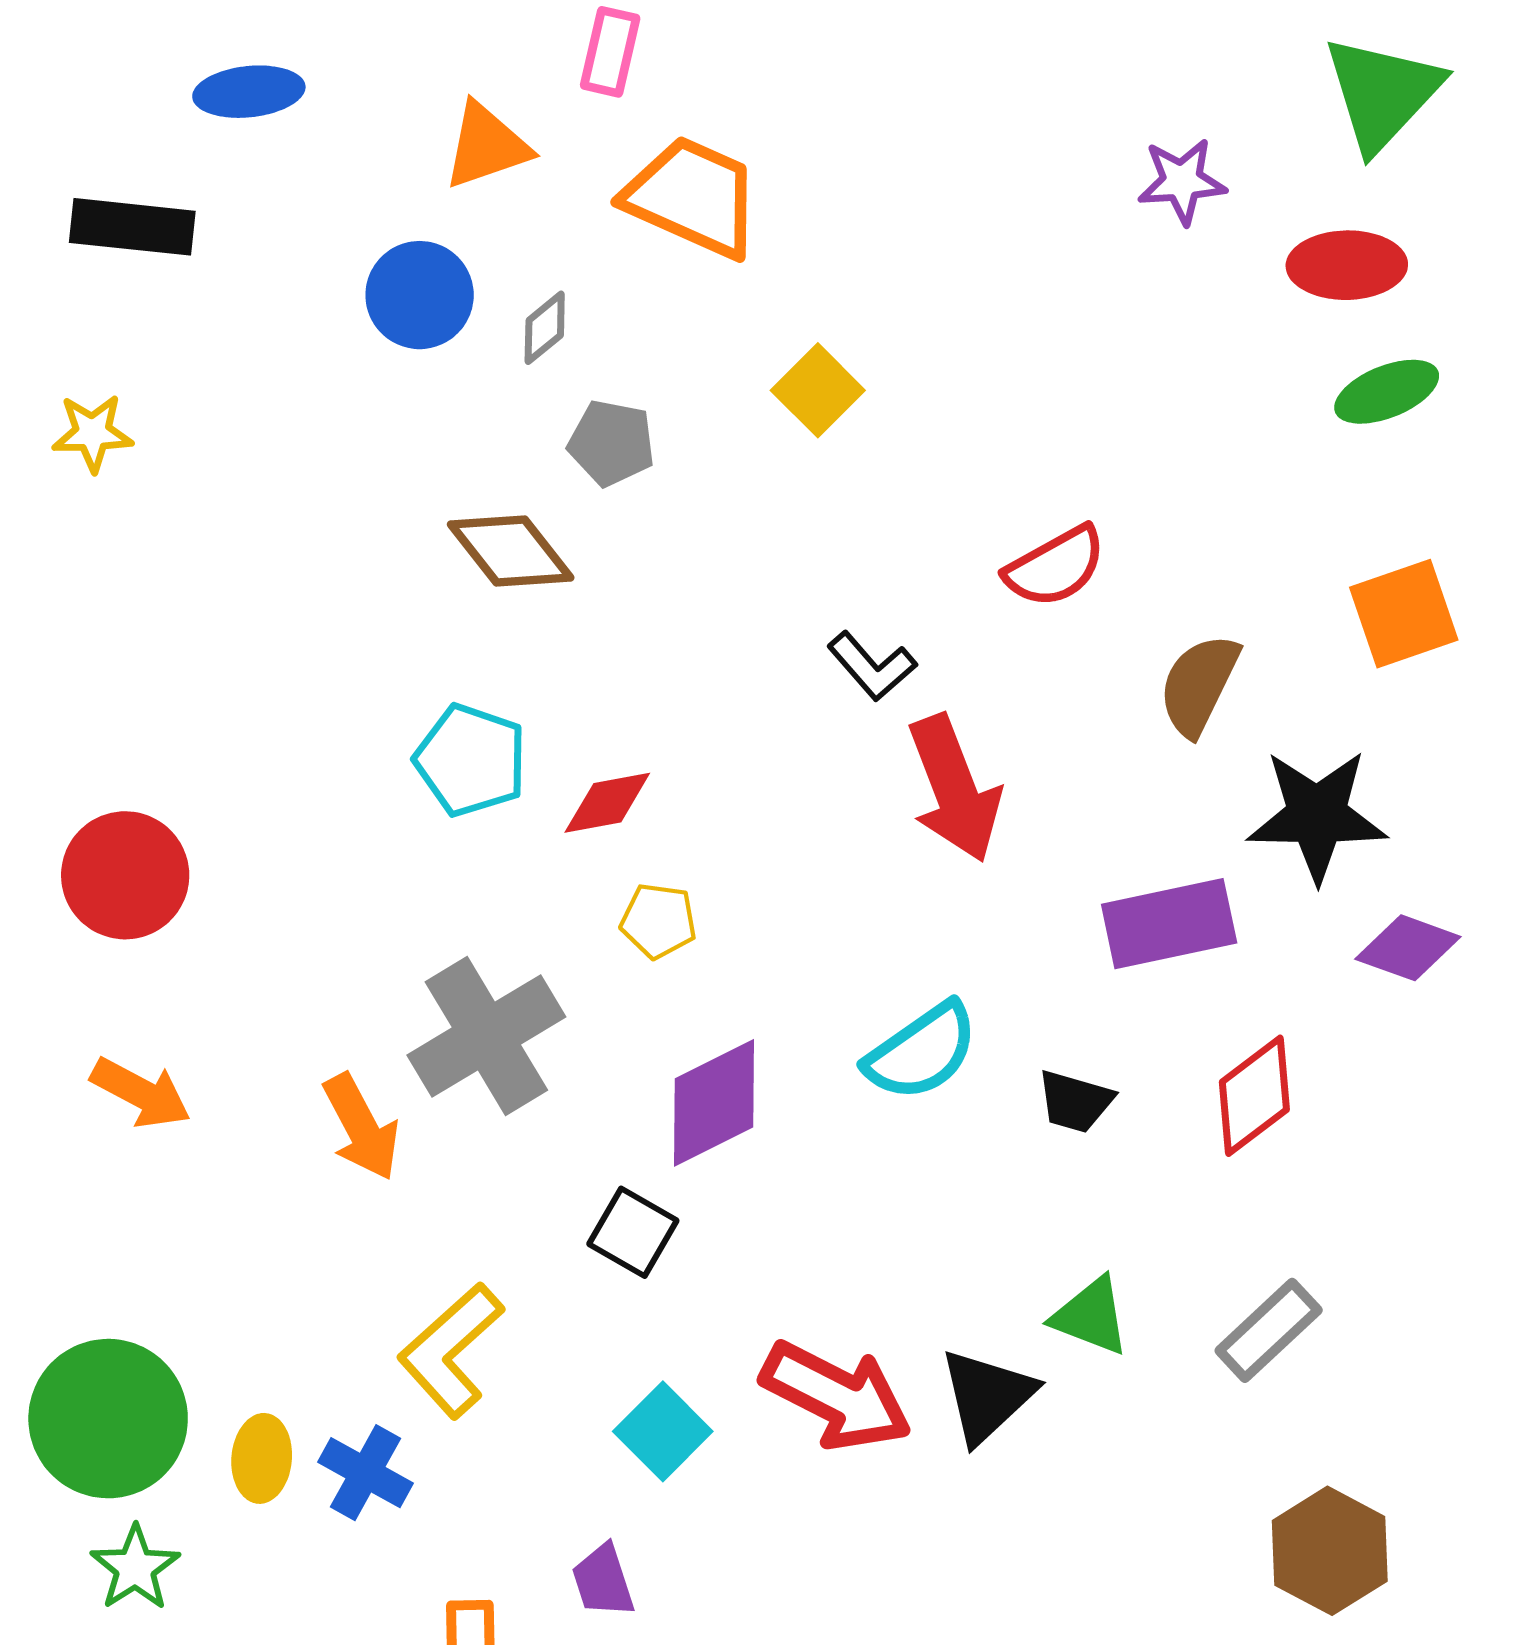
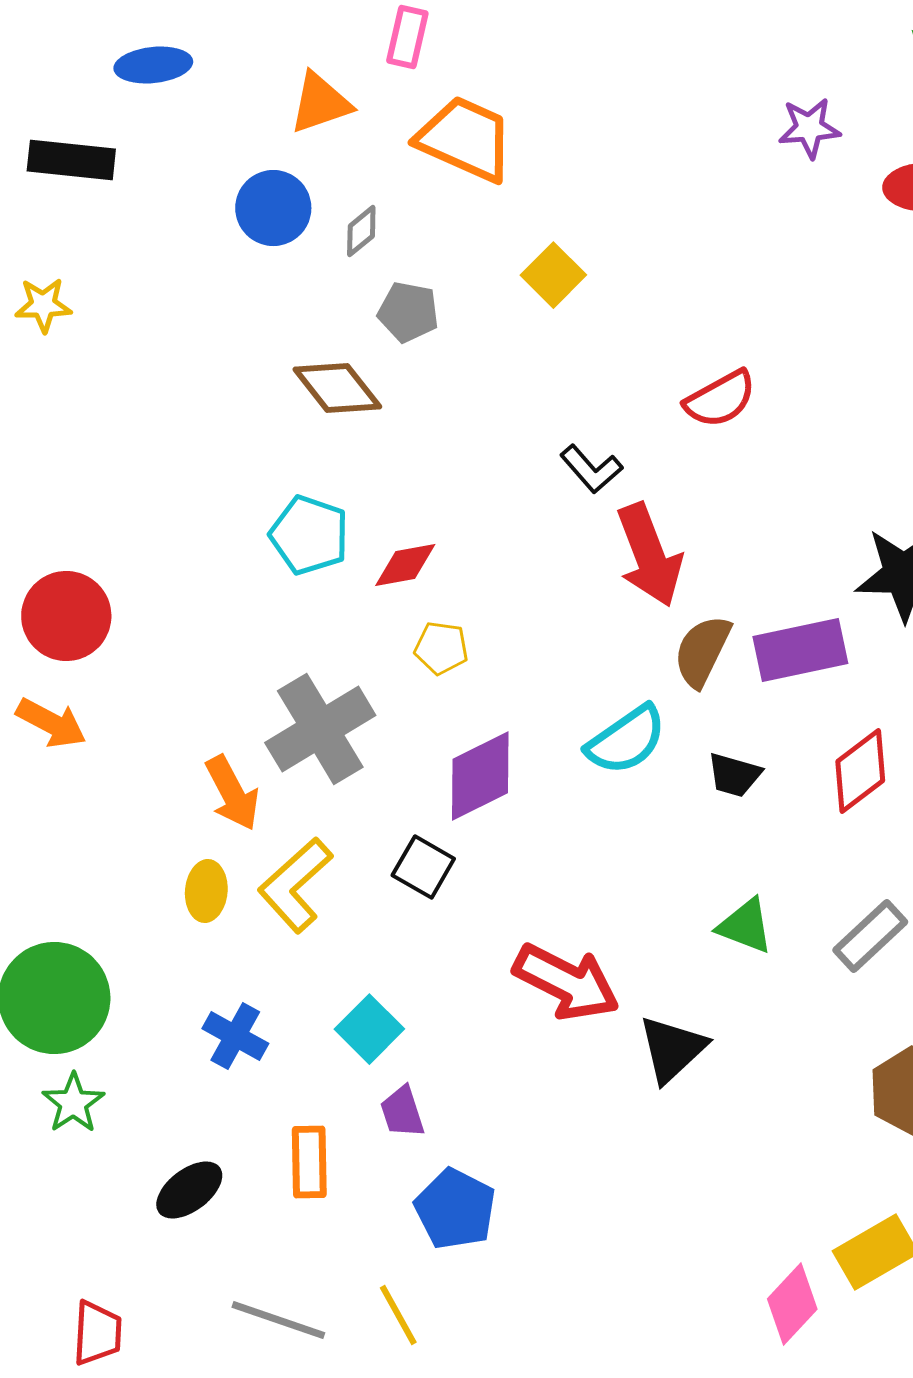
brown semicircle: (1199, 685) -> (702, 651), moved
orange arrow: (141, 1093) -> (51, 723), moved
yellow L-shape: (451, 1350) -> (295, 885), moved
black triangle: (987, 1396) -> (672, 1049), moved
cyan square: (663, 1431) -> (369, 1029), moved
yellow ellipse: (262, 1458) -> (206, 891), moved

